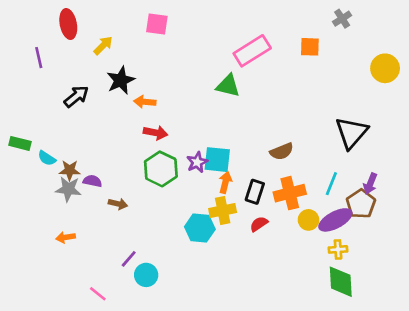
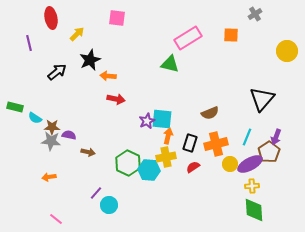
green hexagon: (161, 169) -> (128, 163), moved
pink line: (98, 294) -> (56, 219), moved

